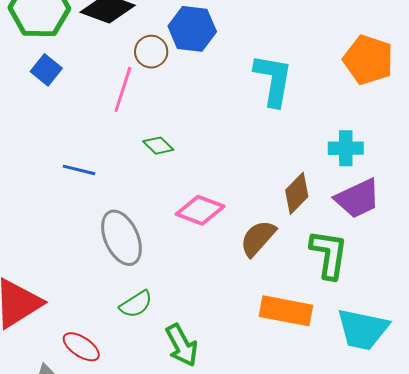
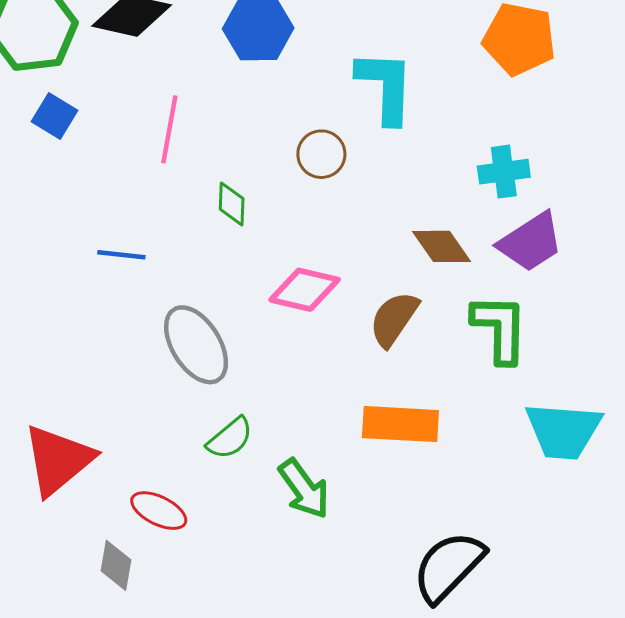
brown circle: (151, 52) -> (321, 154), moved
green diamond: (158, 146) -> (232, 204), turned 56
brown diamond: (297, 193) -> (442, 246), turned -72
orange rectangle: (286, 311) -> (400, 424), moved

